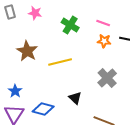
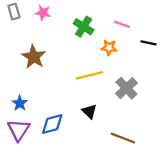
orange star: (104, 41) -> (109, 48), moved
yellow line: (60, 62) -> (89, 75), moved
blue diamond: (43, 109) -> (52, 124), turned -30

